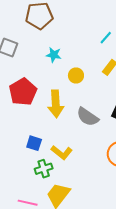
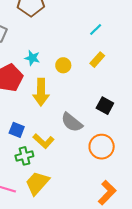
cyan star: (54, 55) -> (32, 58), moved
gray semicircle: (88, 117) -> (72, 122), moved

